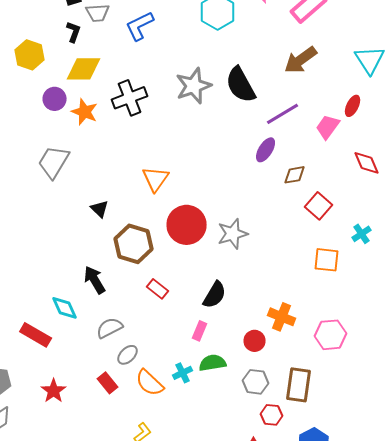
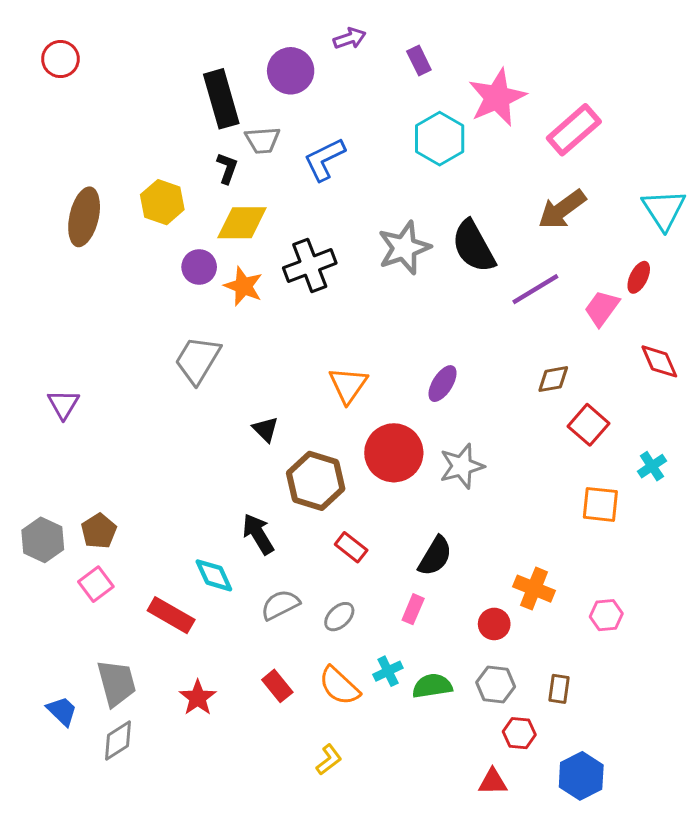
purple ellipse: (266, 150) -> (443, 384), moved
pink hexagon: (331, 335) -> (606, 615), size x0.7
gray ellipse: (128, 355) -> (339, 617), moved
green semicircle: (213, 363) -> (432, 686), moved
brown rectangle: (299, 385) -> (559, 689), size x0.6

